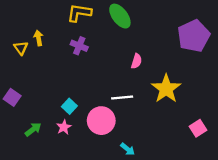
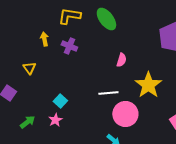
yellow arrow: (39, 38) -> (44, 39), moved
yellow triangle: (21, 48) -> (29, 68), moved
pink circle: (101, 121) -> (125, 114), moved

